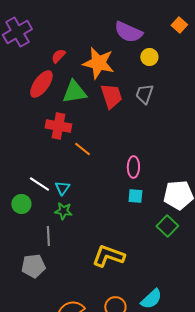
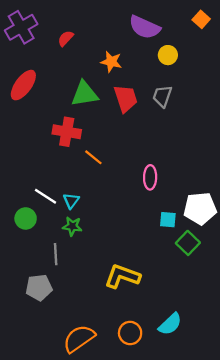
red semicircle: (58, 56) -> (66, 38), moved
orange star: (98, 63) -> (111, 62), size x0.6
red ellipse: (41, 84) -> (23, 85), moved
cyan square: (135, 196) -> (168, 220), moved

